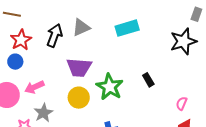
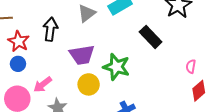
gray triangle: (81, 28) -> (87, 13), moved
black rectangle: (148, 80) -> (151, 37), moved, size x1.6

